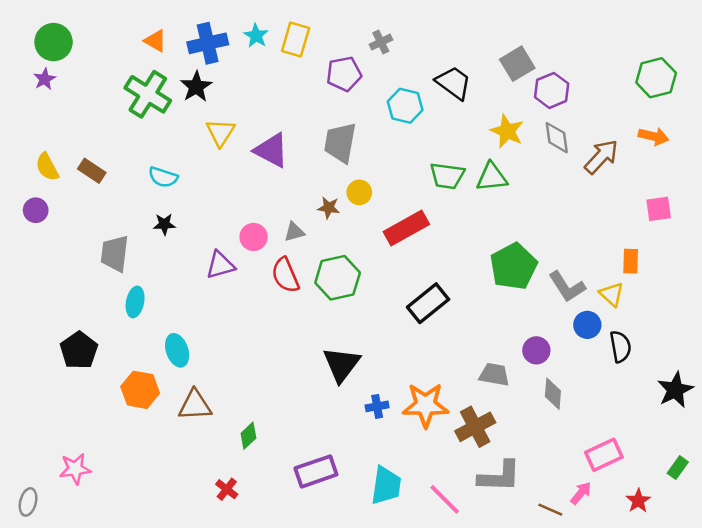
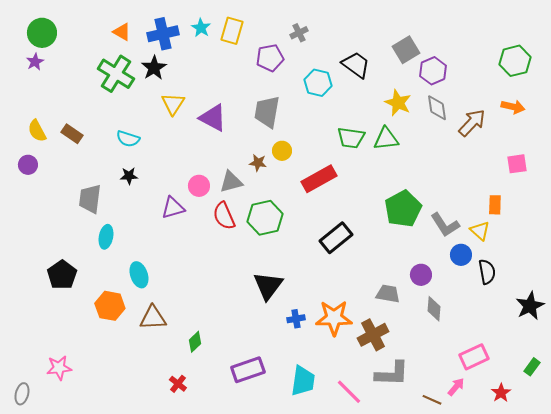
gray triangle: (294, 232) -> (231, 182), size x1.4

